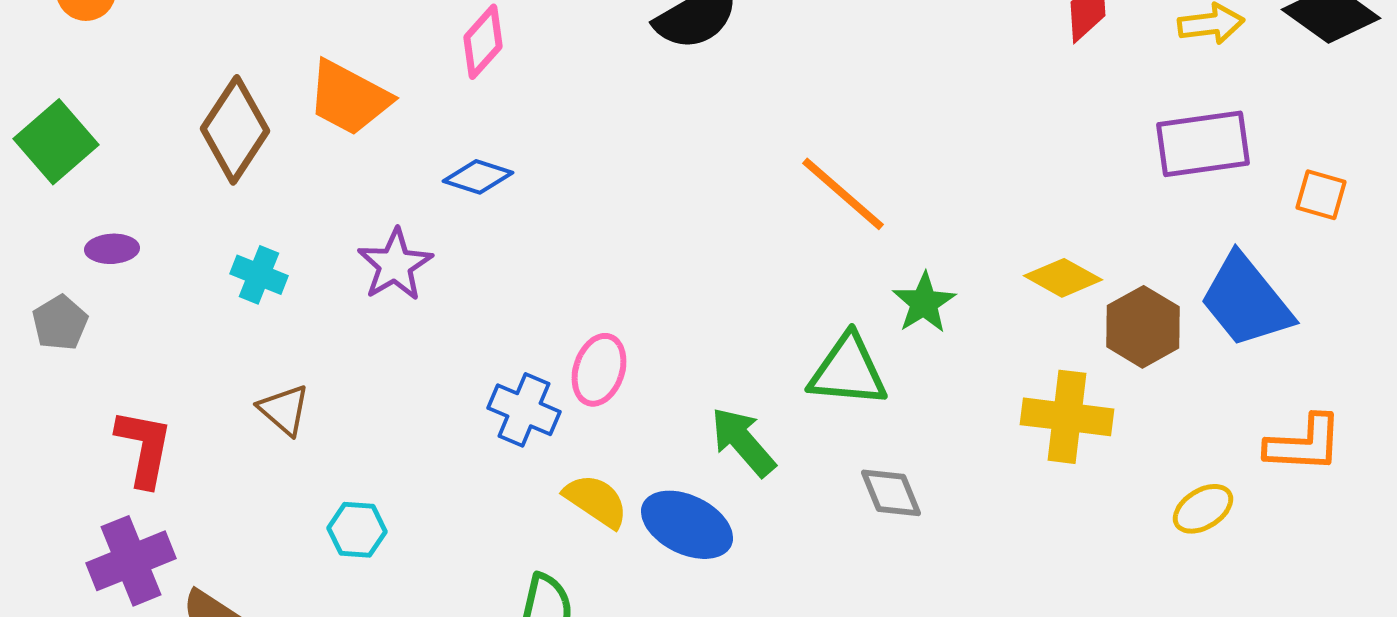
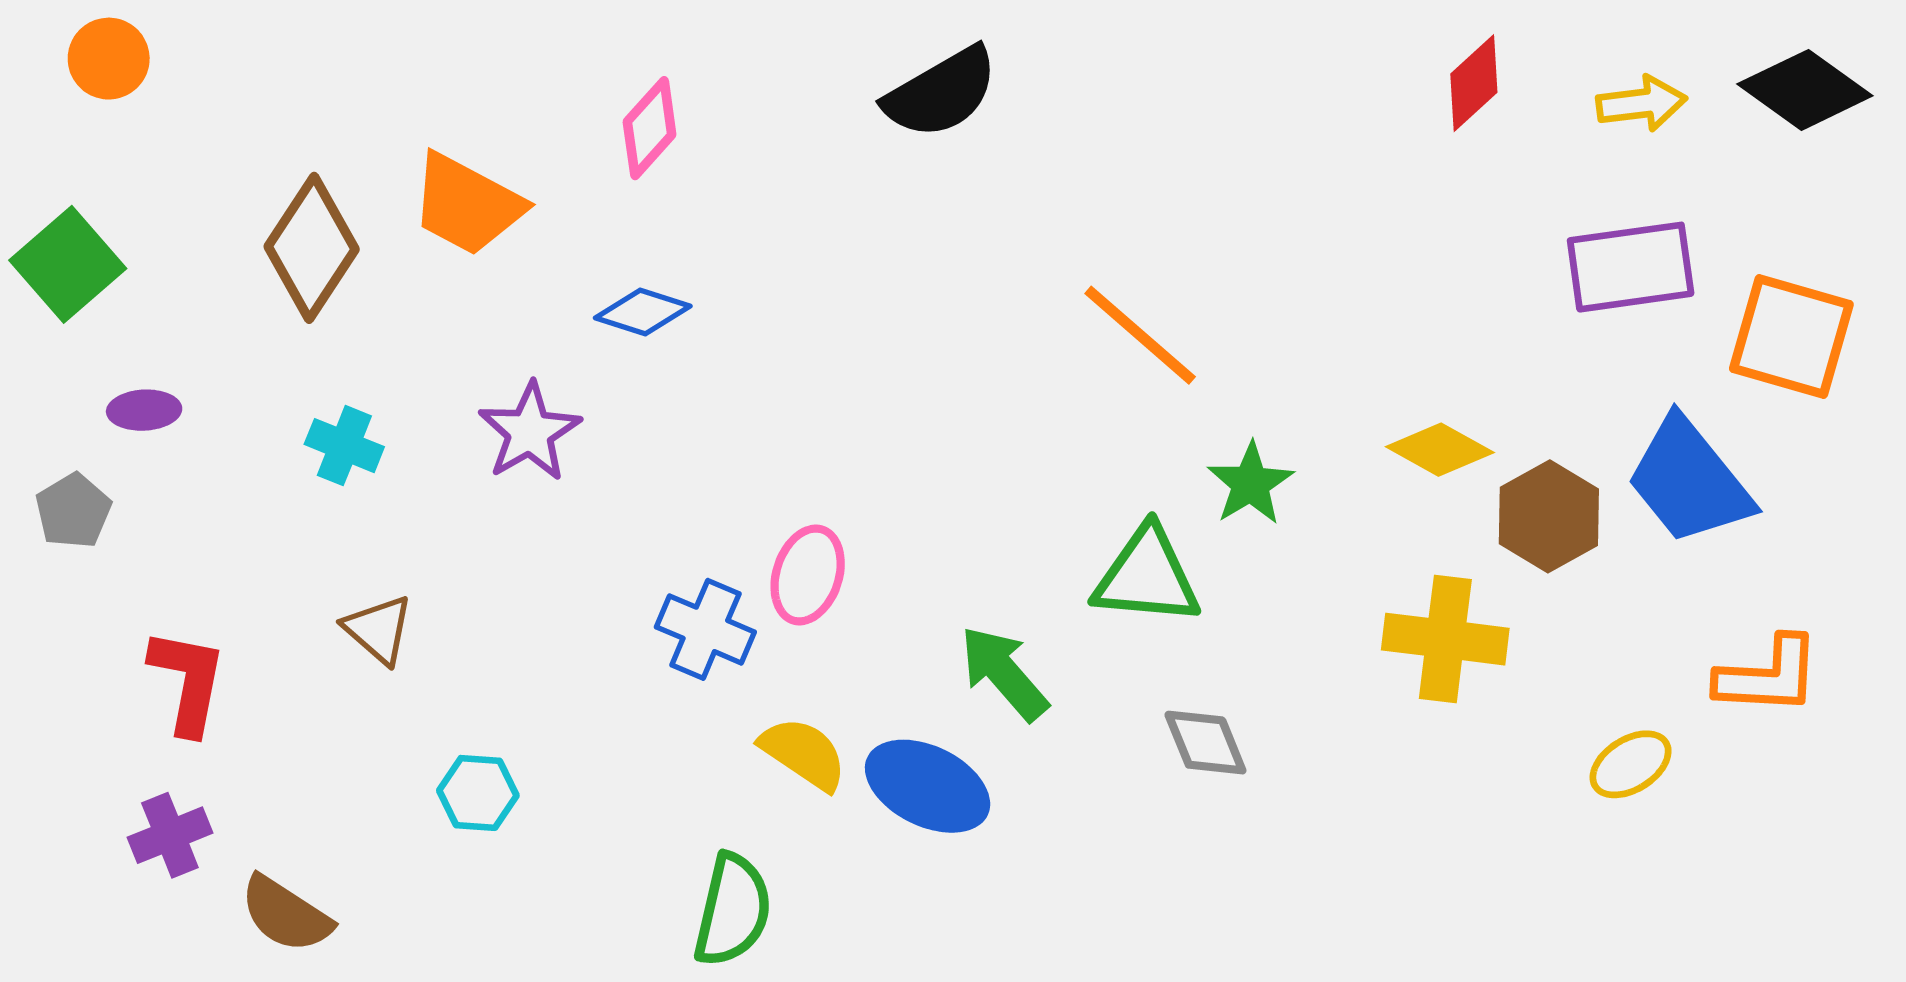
orange square: (1321, 195) -> (1791, 337), size x1.8
purple cross: (131, 561) -> (170, 835), size x0.7

